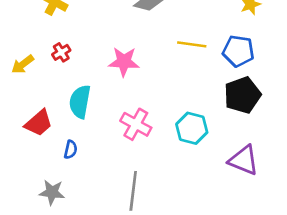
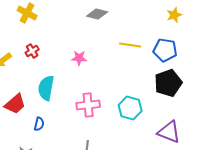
pink star: (124, 62) -> (79, 58), size x0.7
pink cross: (136, 124) -> (88, 105), turned -35

